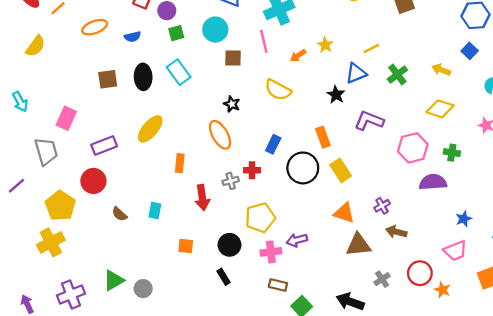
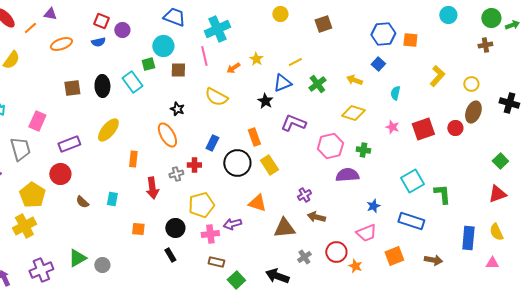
green square: (176, 33) -> (148, 64), moved
blue semicircle: (132, 37) -> (98, 42), moved
orange triangle: (344, 213) -> (257, 203), moved

